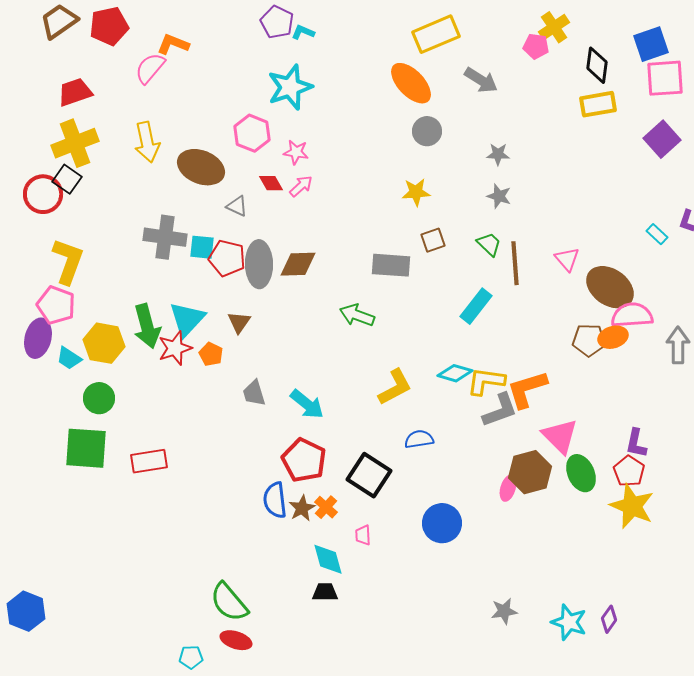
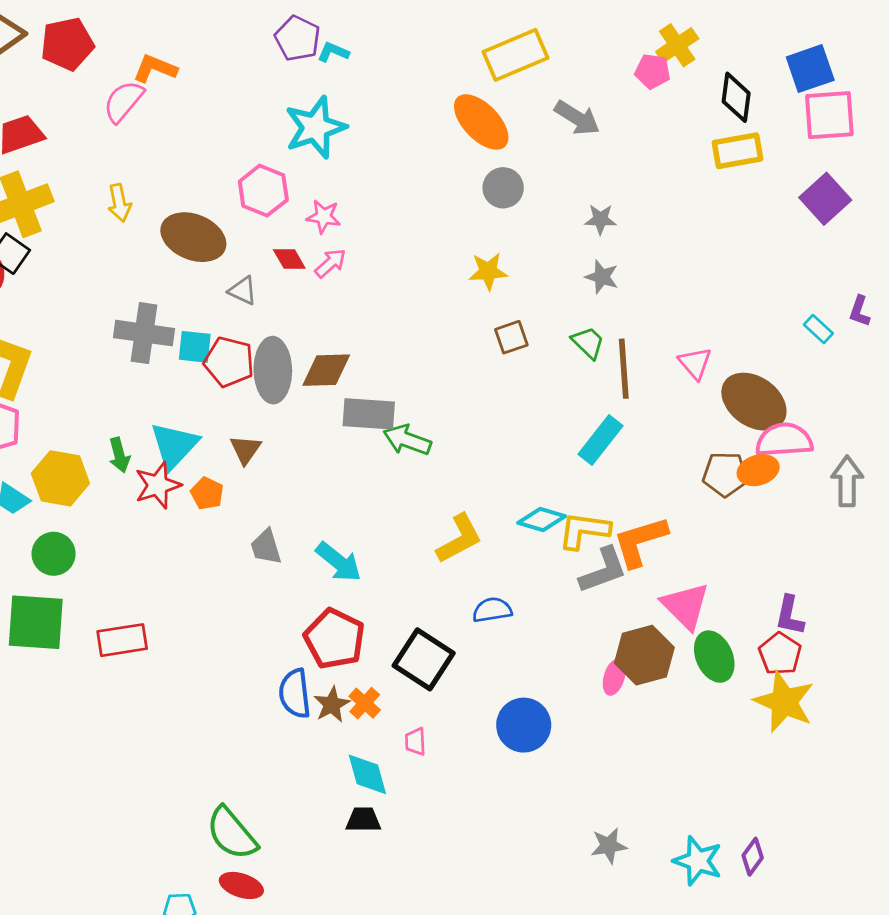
yellow arrow: (147, 142) -> (119, 203), size x0.7
gray rectangle: (391, 265) -> (369, 414), moved
cyan rectangle: (476, 306) -> (600, 440), moved
green arrow: (147, 326) -> (119, 455), size x0.6

